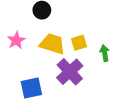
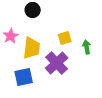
yellow trapezoid: (52, 44) -> (32, 48), moved, turned 80

